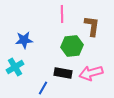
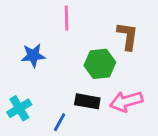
pink line: (62, 14) -> (67, 18), moved
cyan cross: (15, 67) -> (19, 108), moved

